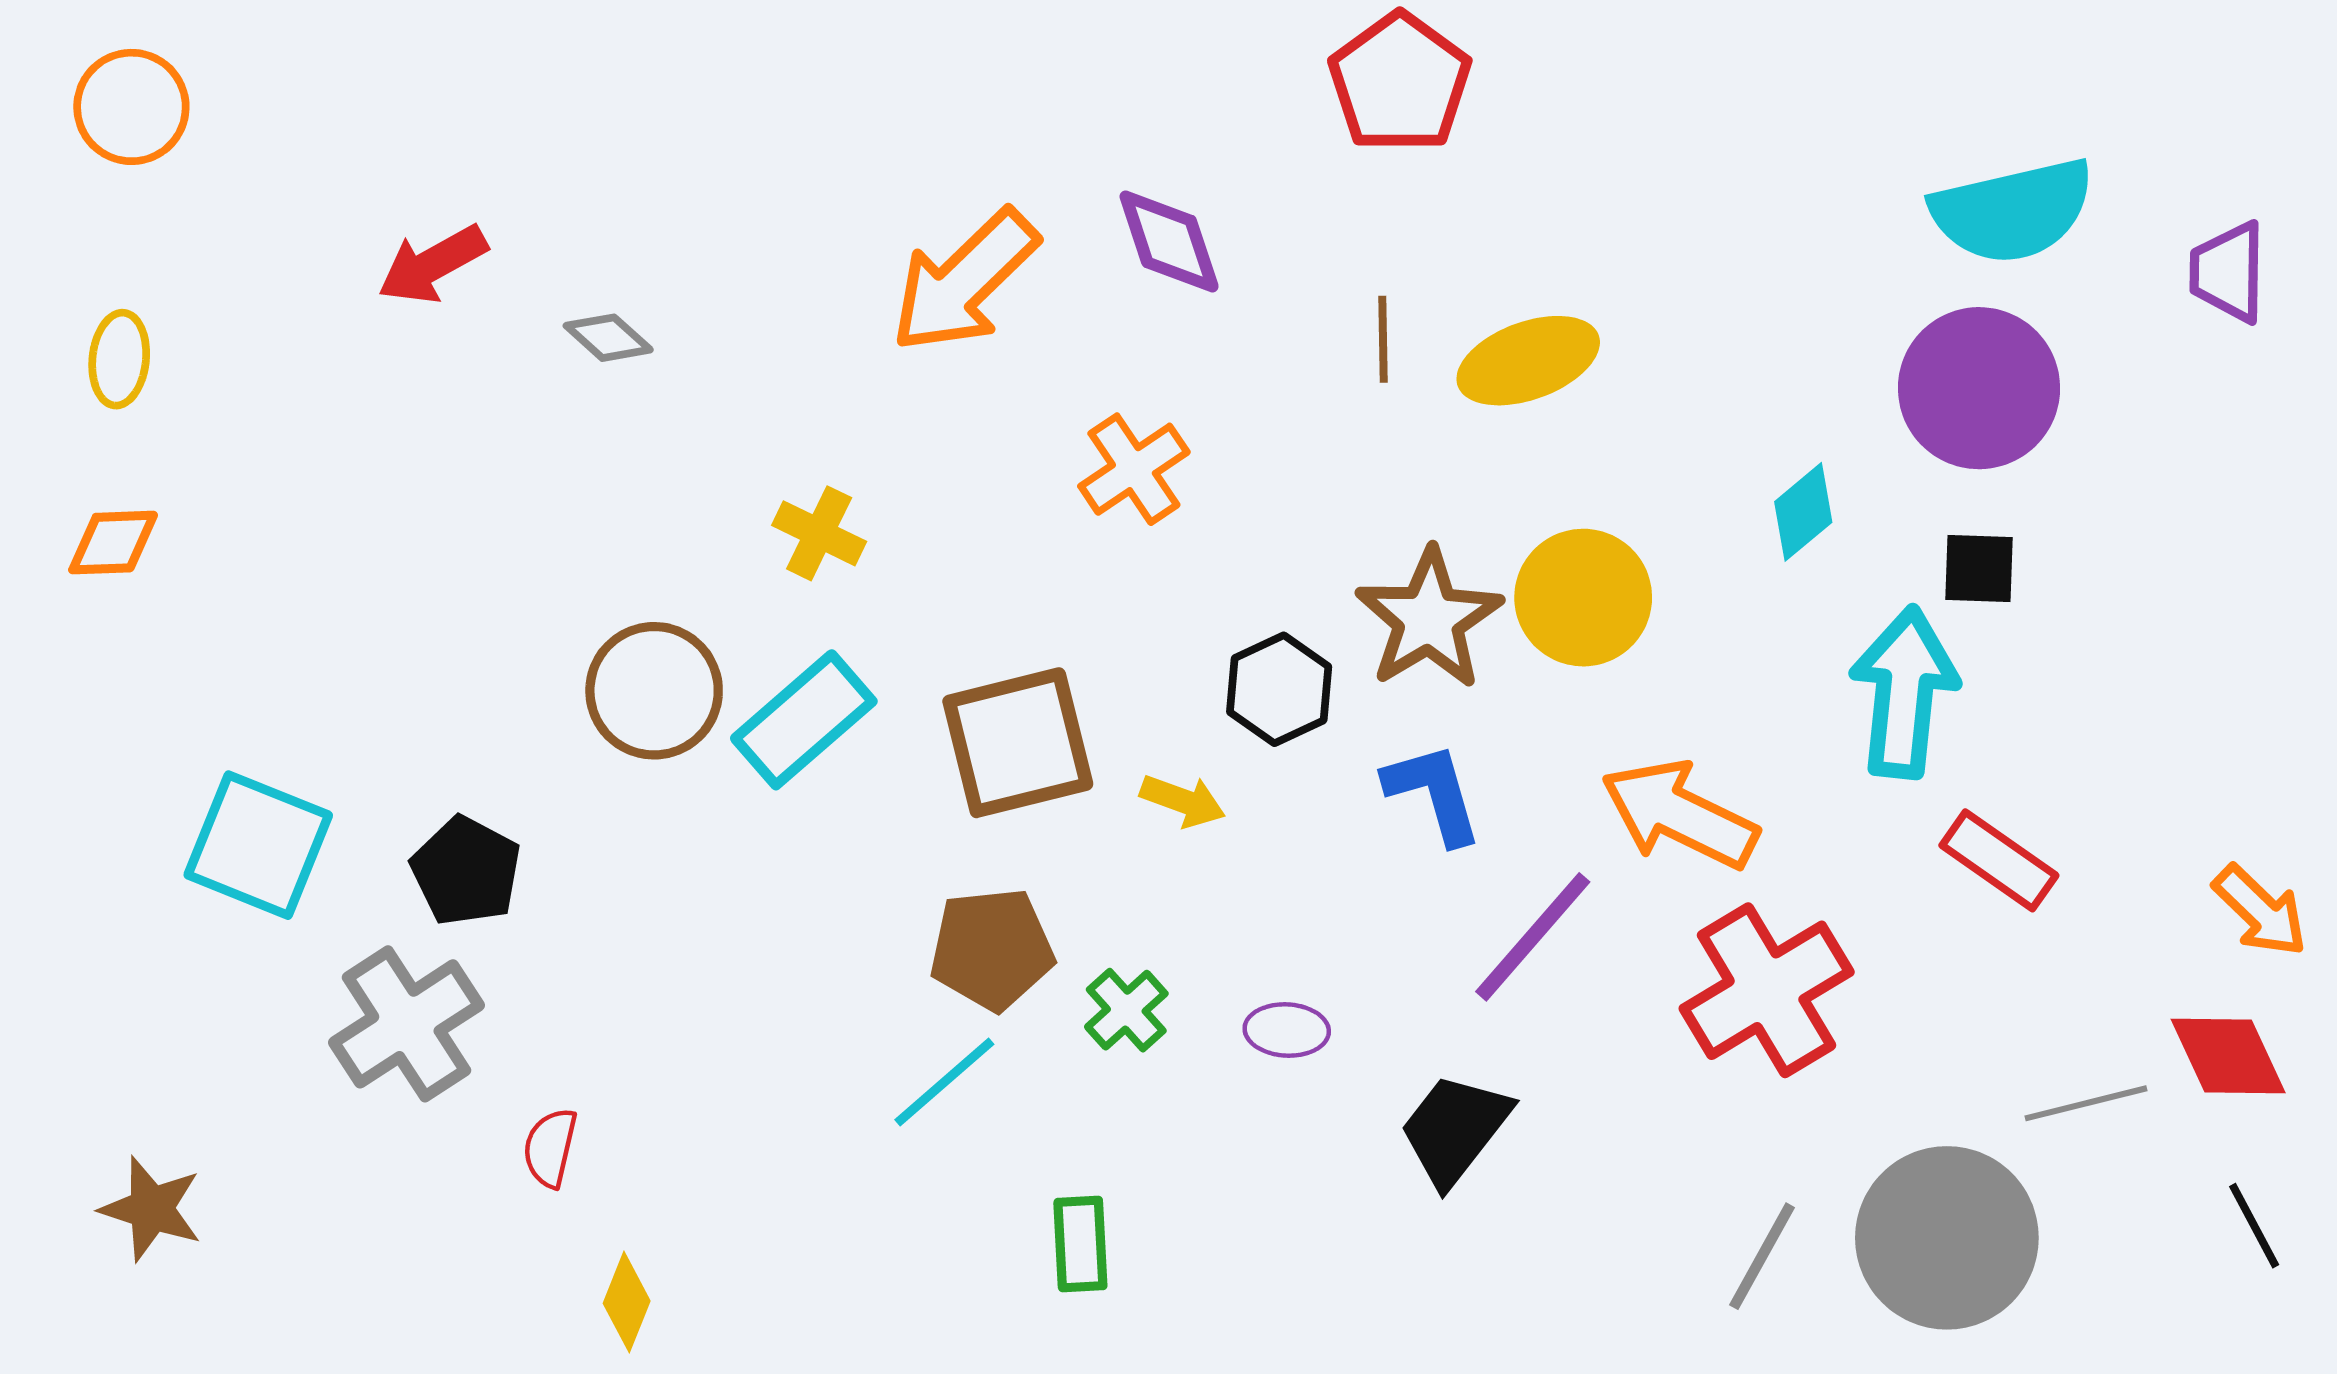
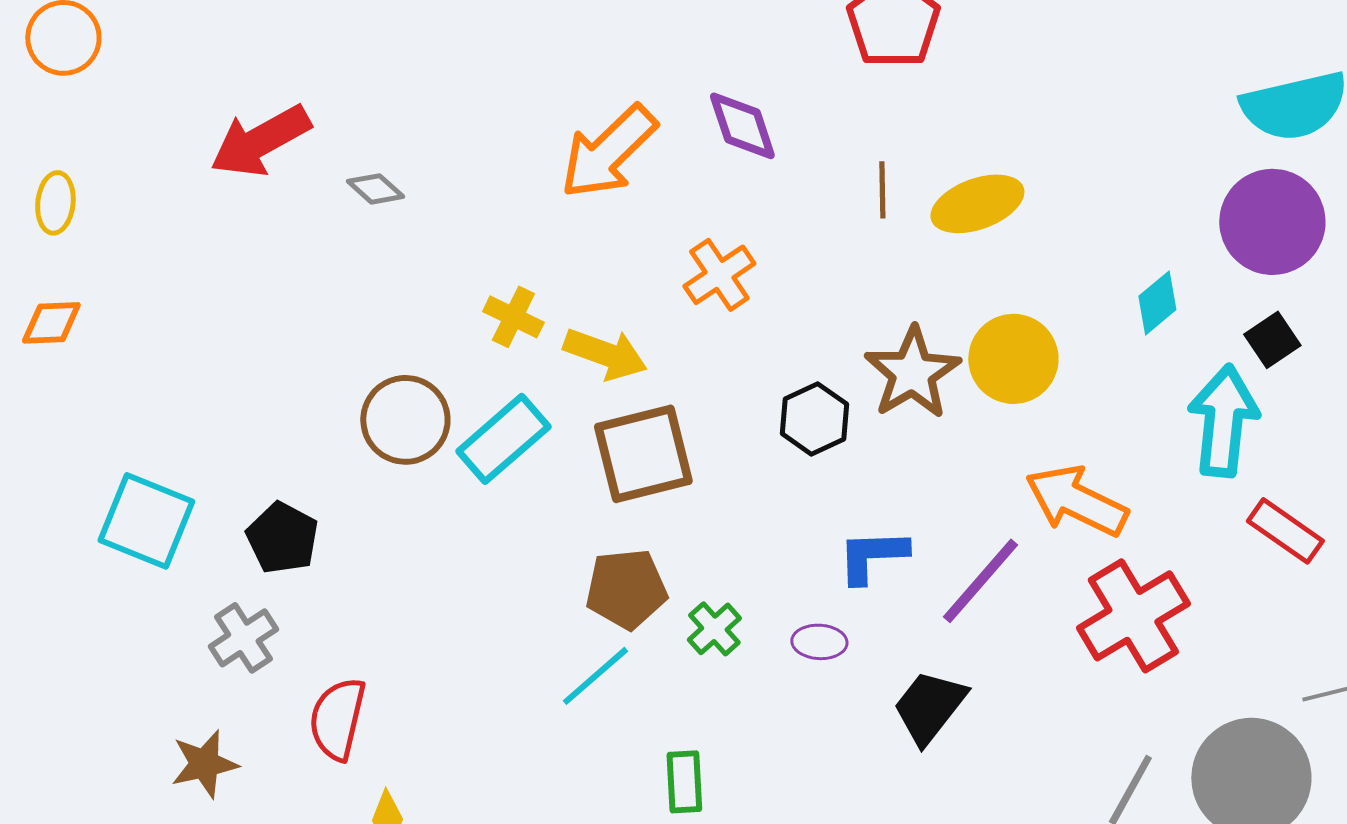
red arrow: (432, 264) -> (260, 141), size x1.4
black square: (1979, 568) -> (1272, 340), turned -36
blue L-shape: (1433, 793) -> (872, 556), moved, turned -76
yellow arrow: (1183, 801) -> (605, 354), moved, size x1.5
gray cross: (406, 1024) -> (243, 638), size x0.7
red semicircle: (550, 1148) -> (337, 719), size x1.6
brown star: (151, 1209) -> (204, 764), moved, turned -30

